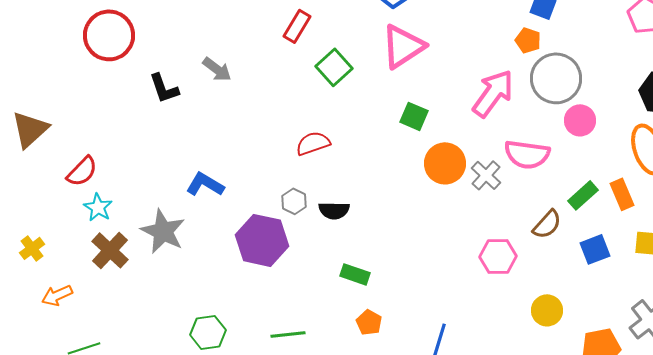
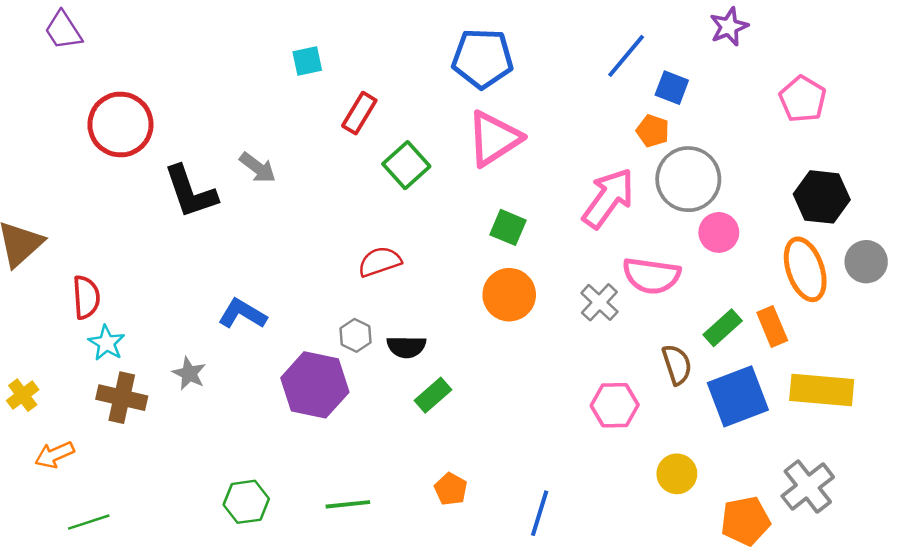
black L-shape: (164, 88) -> (190, 192), size x1.4
orange circle: (445, 163) -> (509, 295), moved
red semicircle: (82, 171) -> (86, 297), turned -48
brown semicircle: (547, 224) -> (677, 365), turned -60
gray star: (163, 231) -> (189, 373), size x0.6
blue square: (595, 249) -> (738, 396), size x1.6
brown cross: (110, 250) -> (122, 398), turned -30
green rectangle: (355, 274) -> (433, 395), moved, turned -60

